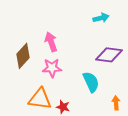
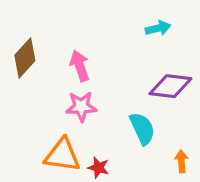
brown diamond: (23, 56) -> (25, 58), moved

